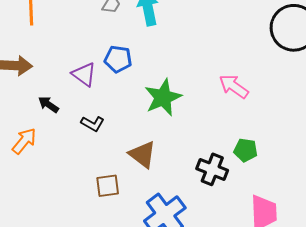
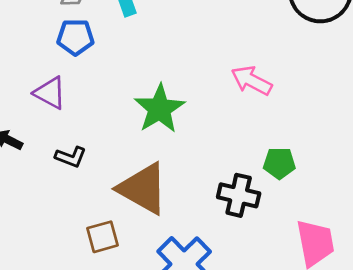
blue pentagon: (118, 59) -> (75, 37), moved
brown triangle: (142, 154) -> (143, 189), size x1.4

